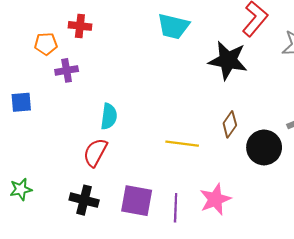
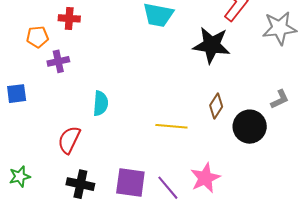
red semicircle: (95, 152) -> (69, 140), moved
purple line: (176, 208) -> (168, 188), turned -40

